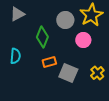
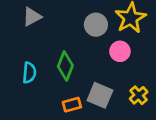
green diamond: (42, 37) -> (65, 66), moved
orange rectangle: (49, 62) -> (72, 105), moved

